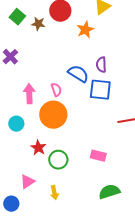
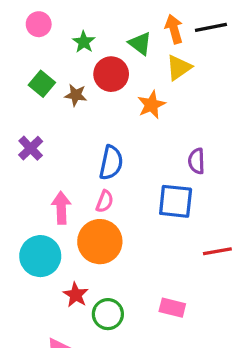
purple semicircle: (101, 65) -> (196, 161), moved
blue semicircle: (78, 74) -> (111, 163), moved, turned 70
pink semicircle: (56, 90) -> (105, 201), turned 40
cyan circle: (16, 124) -> (40, 256), size x1.6

